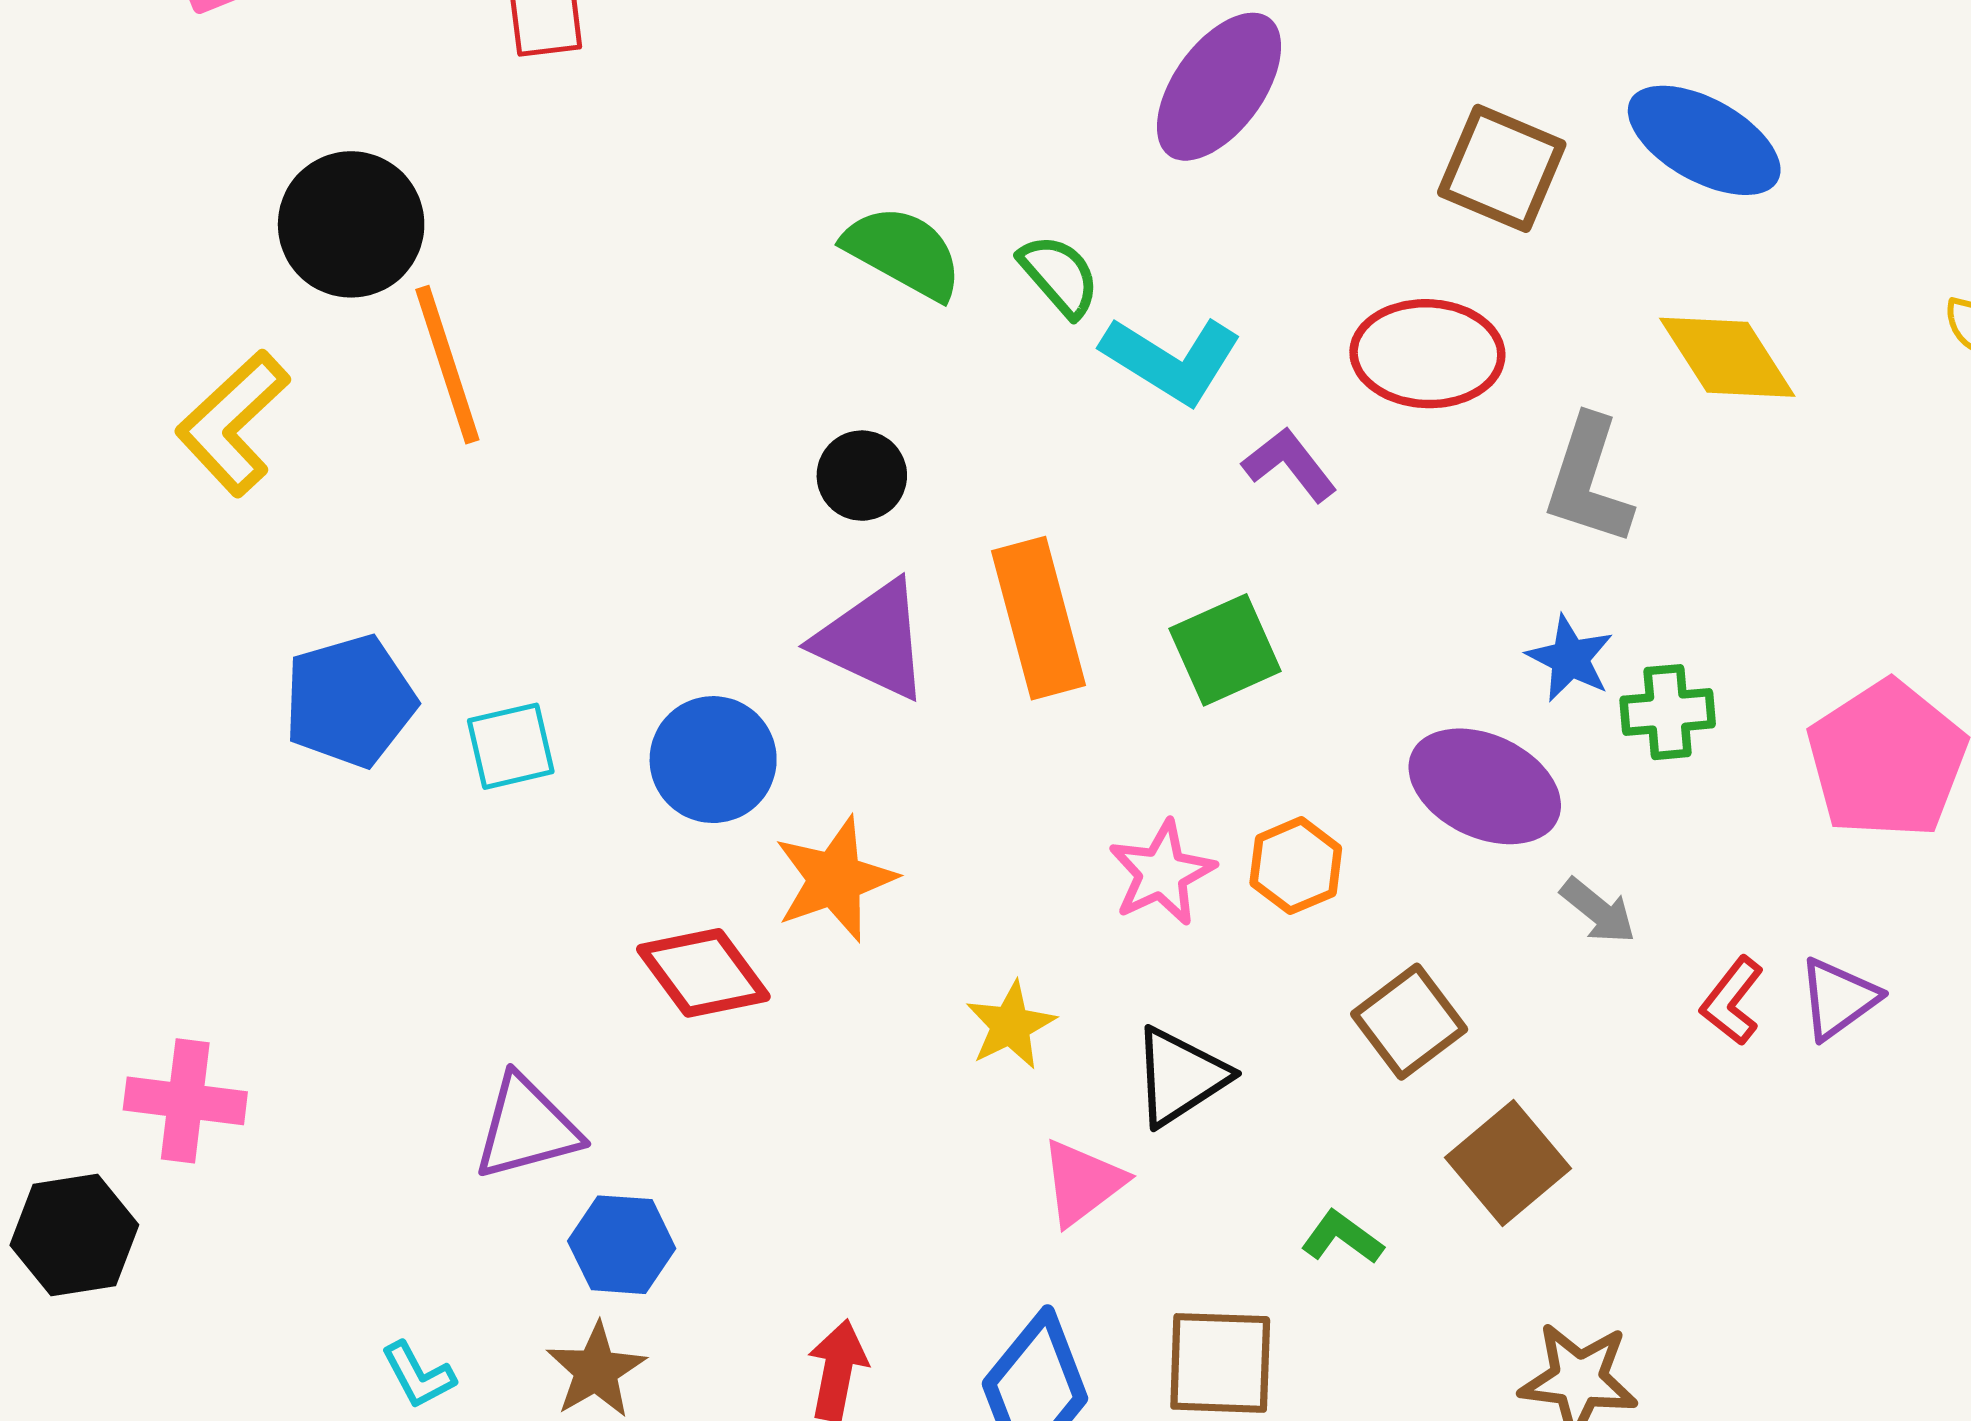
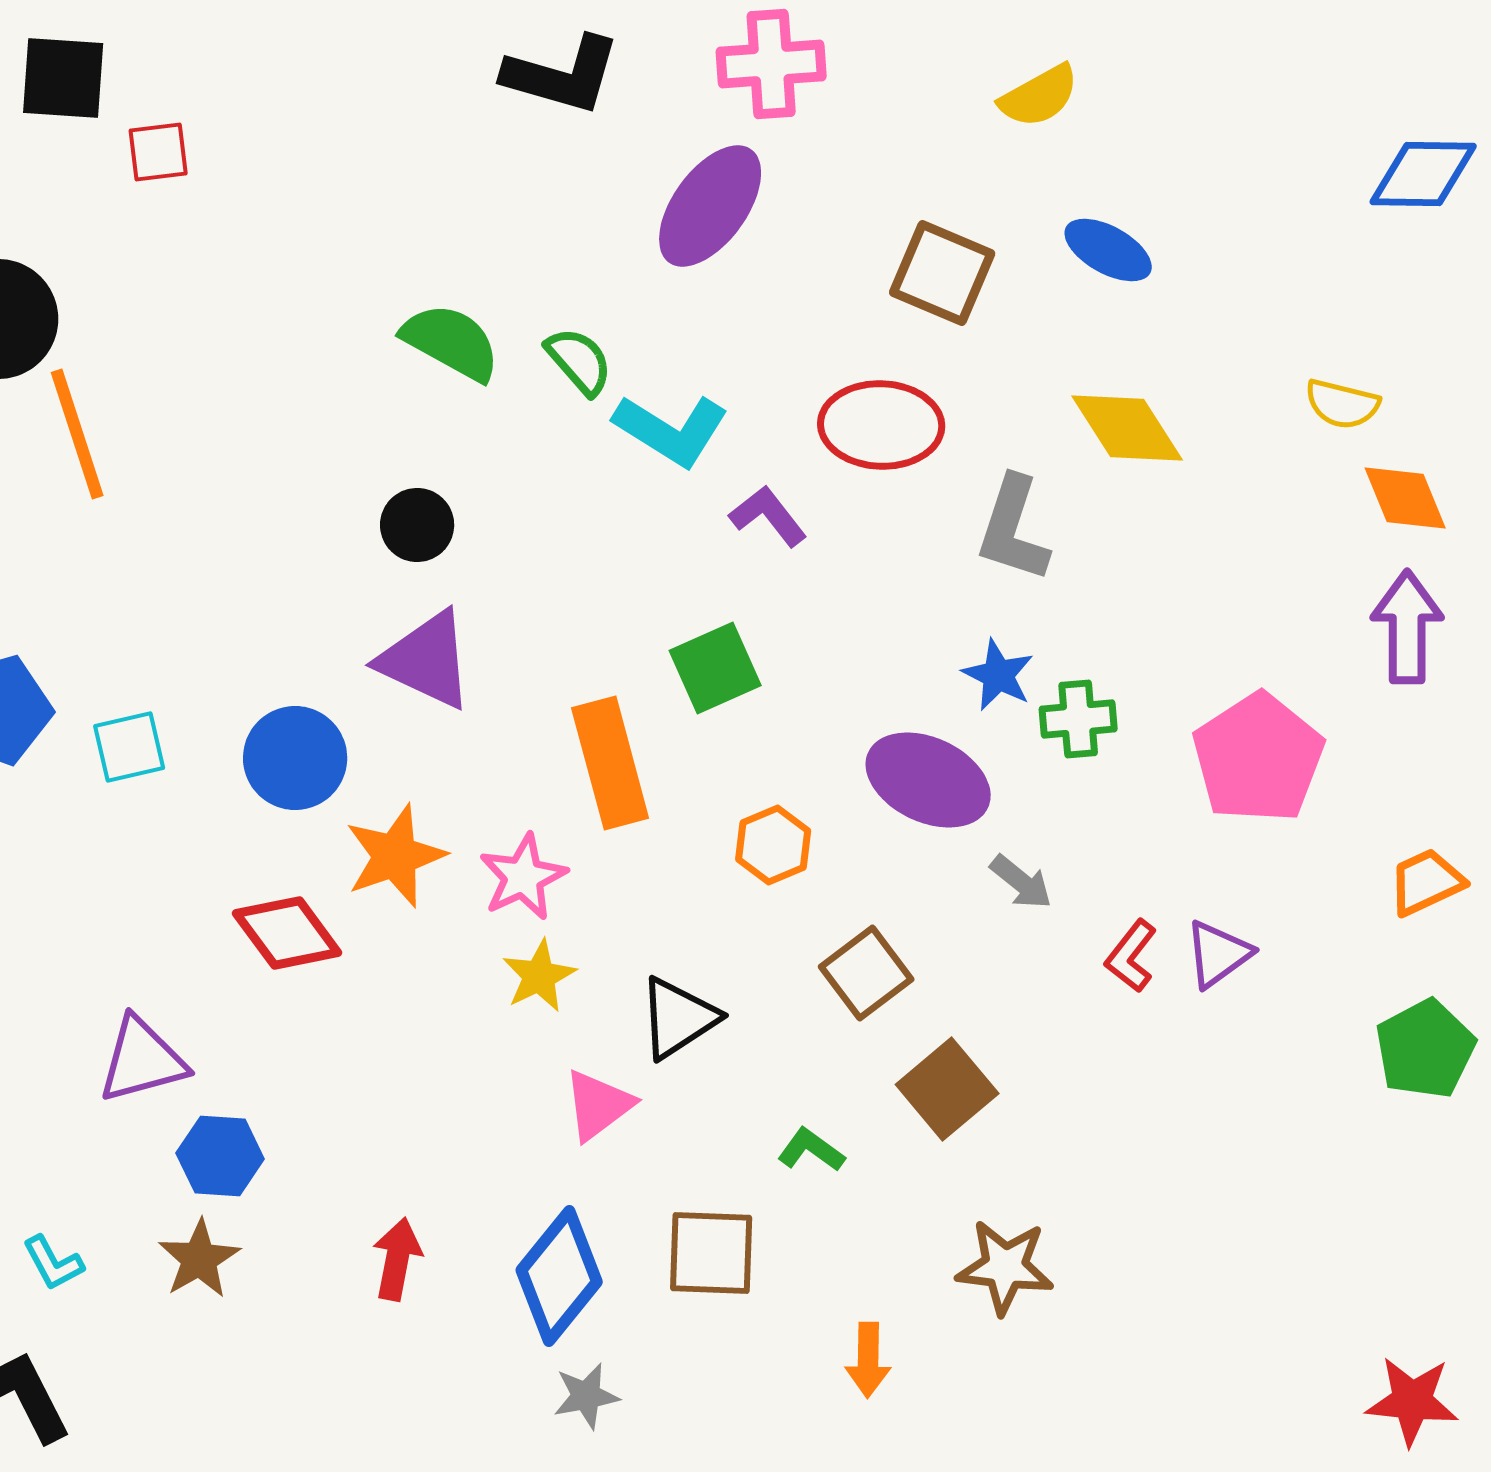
blue ellipse: (1704, 140) -> (1108, 250), size x0.7
orange rectangle: (1039, 618) -> (610, 763), moved
pink star: (1162, 873) -> (523, 877), moved

